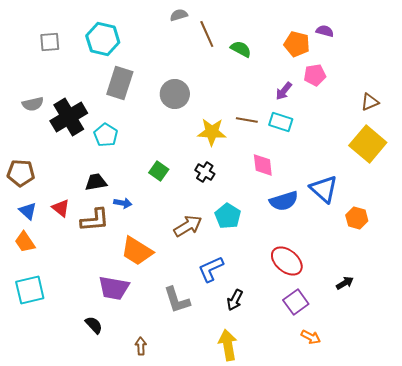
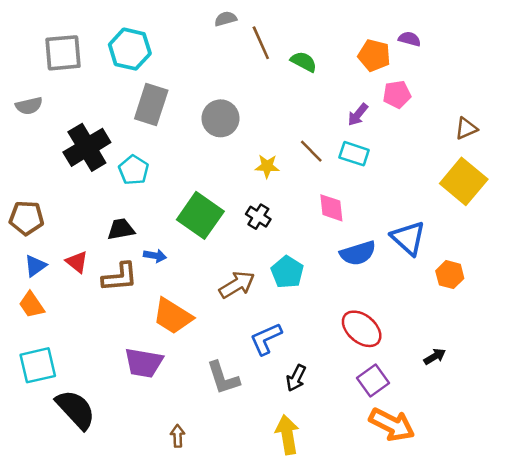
gray square: (50, 42) -> (63, 53), size x1.5
gray semicircle: (33, 104) -> (29, 106), moved
brown line: (247, 120) -> (311, 151), turned 35
yellow star: (212, 132) -> (267, 166), size x0.7
green square: (159, 171) -> (200, 215), size x1.8
blue triangle: (28, 211) -> (35, 266), turned 42
black semicircle: (94, 325) -> (76, 409), moved, size x1.8
orange arrow: (311, 337) -> (392, 425), size x1.8

